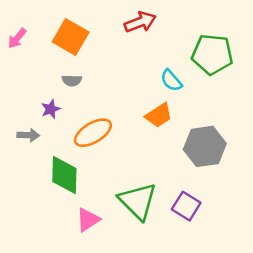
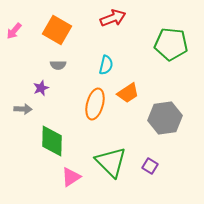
cyan semicircle: (171, 81) -> (106, 65), moved, turned -126
orange ellipse: (93, 133) -> (95, 104), moved, turned -44
purple square: (186, 206) -> (150, 166), size x0.7

